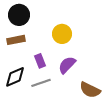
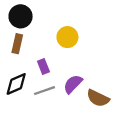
brown rectangle: (16, 40) -> (17, 44), turned -66
purple semicircle: (67, 65) -> (73, 84), moved

